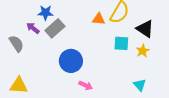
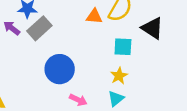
yellow star: (143, 51) -> (119, 76), moved
cyan triangle: (140, 85) -> (116, 99), moved, turned 32

